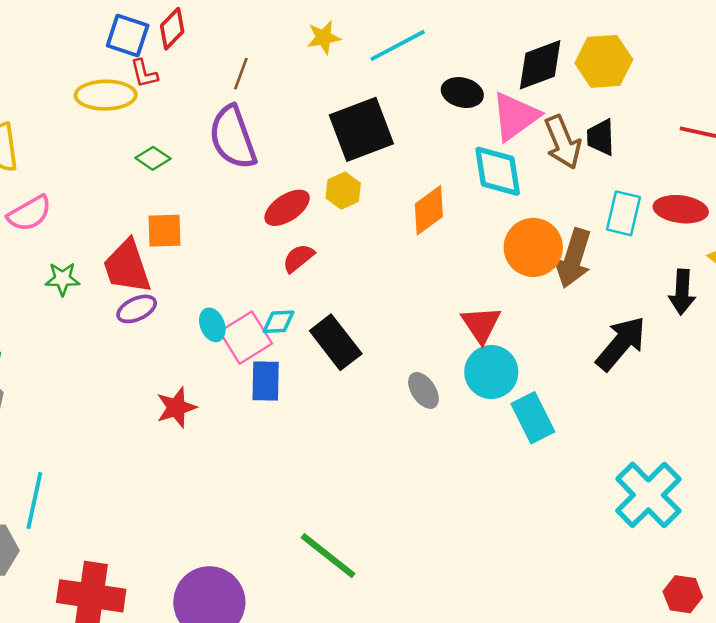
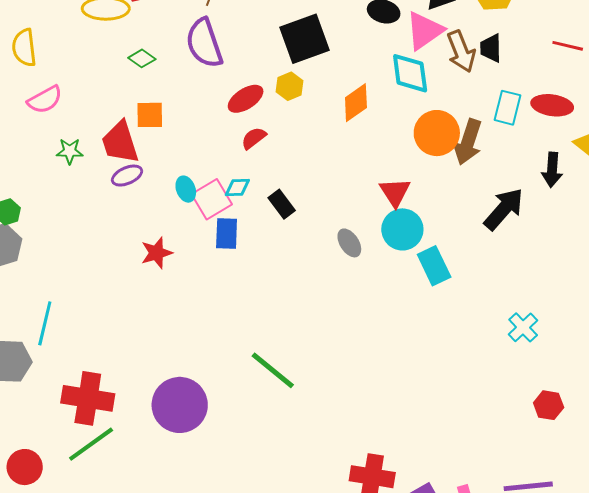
black rectangle: (336, 342) -> (282, 204), size x0.7
cyan cross: (648, 495) -> (523, 327), size x0.6

